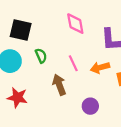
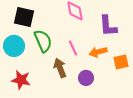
green semicircle: (41, 56) -> (43, 41), size x1.6
purple circle: (90, 106) -> (86, 78), moved

